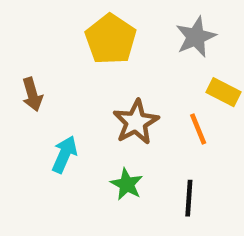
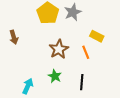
gray star: (196, 37) -> (73, 12), moved
cyan arrow: (65, 154) -> (28, 86), moved

